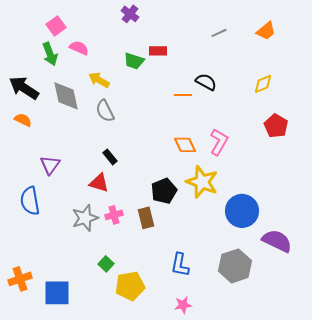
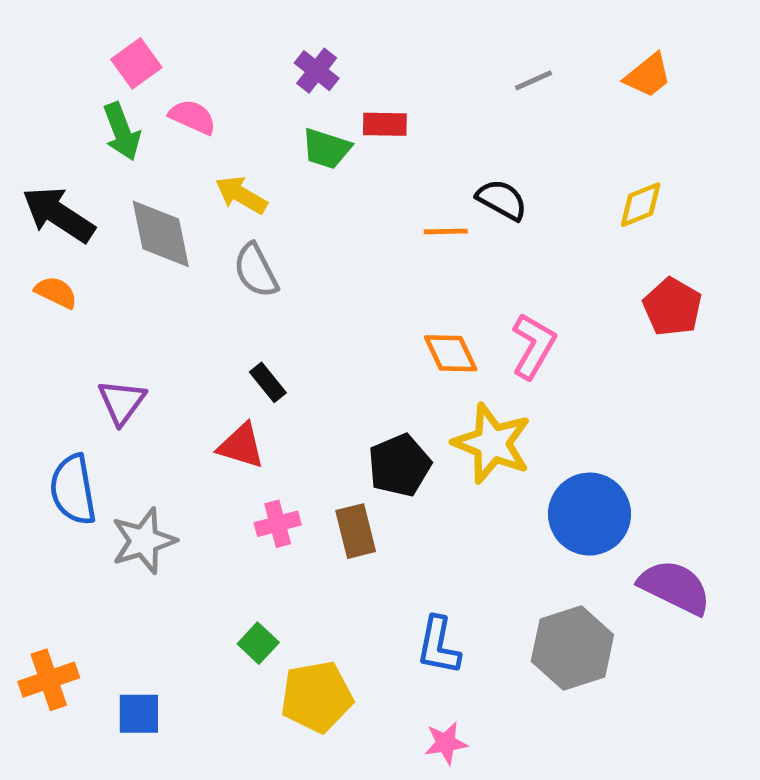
purple cross: (130, 14) -> (317, 71), moved
gray star: (85, 218) -> (144, 541), moved
blue square: (57, 293) -> (139, 714), size x0.7

